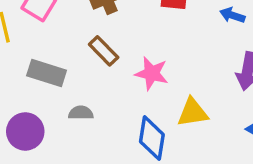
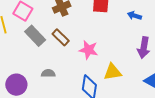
gray rectangle: (47, 73) -> (35, 36), moved, turned 30

